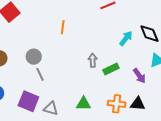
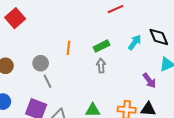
orange line: (63, 27) -> (68, 48), moved
green rectangle: (111, 69) -> (102, 46), moved

